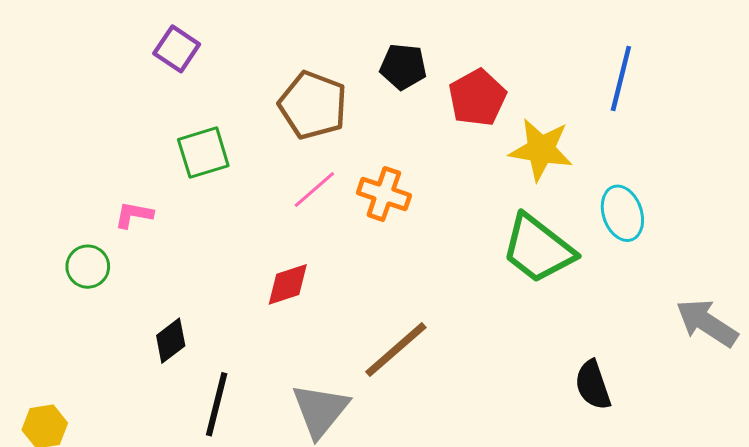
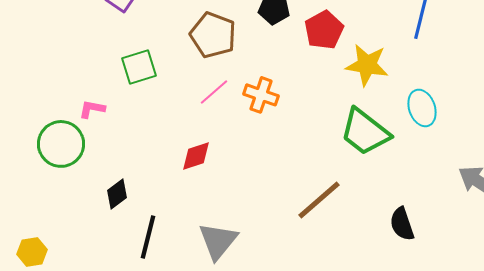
green circle: (88, 267) -> (61, 144), size x1.6
brown line: (396, 350) -> (319, 200), moved

